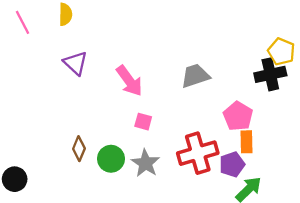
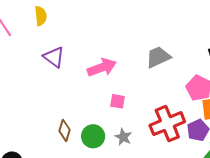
pink arrow: (129, 81) -> (102, 67), turned -68
gray star: (145, 163) -> (123, 137), size x0.7

